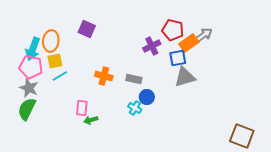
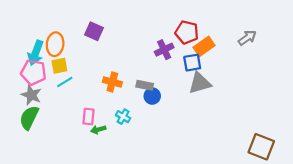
gray arrow: (204, 35) -> (247, 38), moved
blue circle: (147, 97) -> (152, 96), moved
cyan cross: (135, 108) -> (123, 117), moved

